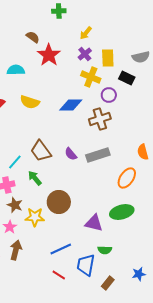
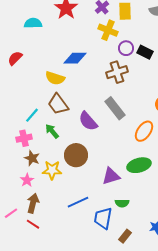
black rectangle: (127, 78) -> (145, 52), moved
yellow semicircle: (30, 102) -> (55, 78), moved
blue diamond: (71, 105) -> (75, 58), moved
purple semicircle: (71, 154) -> (88, 121), moved, size x1.5
gray rectangle: (98, 155) -> (115, 108), turned 70
purple triangle: (94, 223) -> (111, 176), turned -30
red line: (59, 275) -> (33, 224), moved

